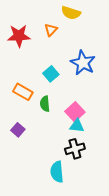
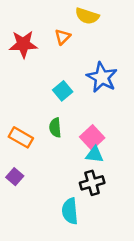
orange rectangle: (23, 92) -> (21, 137), moved
purple square: (18, 130) -> (15, 177), moved

